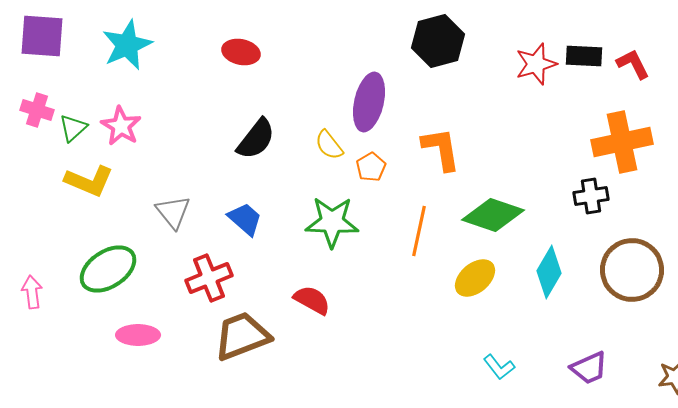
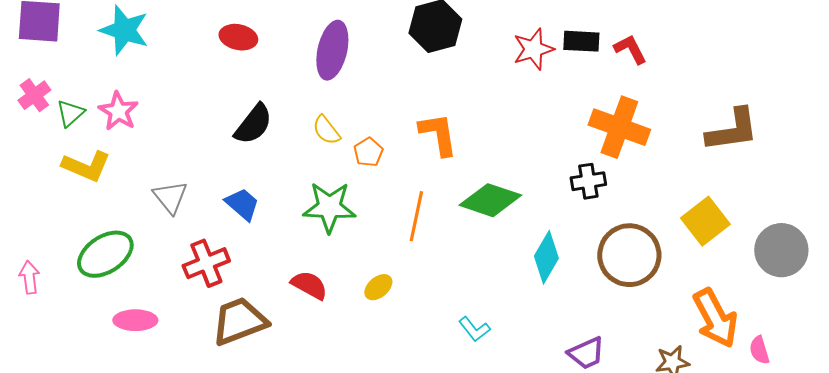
cyan star: (127, 45) -> (124, 30), turned -30
purple ellipse: (369, 102) -> (332, 50), moved
pink cross: (37, 110) -> (34, 95), turned 36
orange cross: (622, 142) -> (619, 127), turned 32
yellow ellipse: (475, 278) -> (378, 287), moved, size x0.7
cyan L-shape: (499, 367) -> (474, 329), moved

